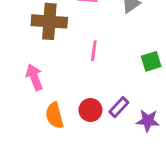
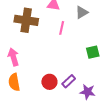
pink line: (94, 51) -> (62, 28), moved
orange semicircle: (54, 115) -> (14, 82), moved

